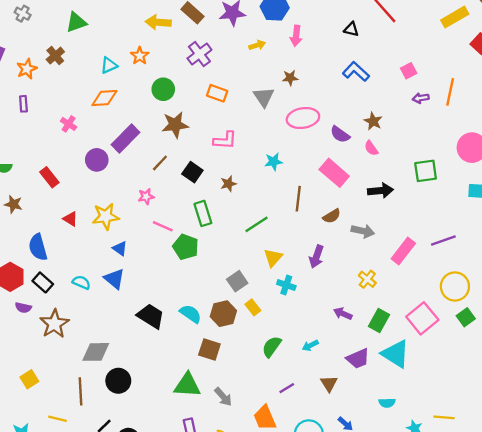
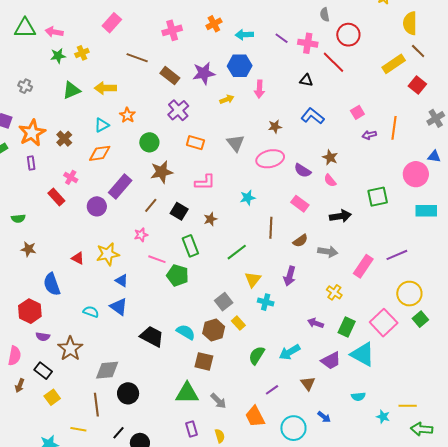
yellow arrow: (158, 22) -> (105, 88), moved
brown cross: (55, 56) -> (64, 139), moved
orange star: (27, 69) -> (32, 133), size x1.5
brown star: (290, 78) -> (275, 127), moved
pink rectangle: (334, 173) -> (300, 204), size x0.7
red rectangle: (49, 177) -> (56, 197), moved
black rectangle: (43, 282) -> (43, 371), moved
cyan arrow: (310, 345) -> (290, 352), size x1.5

